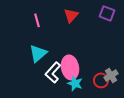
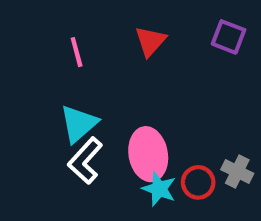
white L-shape: (53, 72) -> (85, 161), moved
gray cross: (111, 75) -> (237, 172), turned -32
red circle: (101, 80) -> (198, 182), moved

